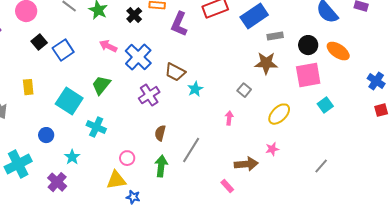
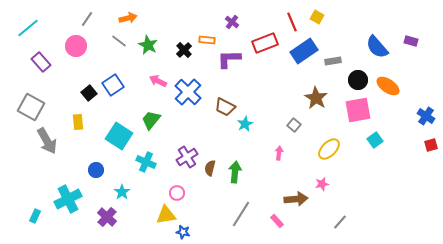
purple L-shape: (179, 24) -> (229, 59), turned 65
gray rectangle: (275, 36) -> (333, 61), moved
black square: (39, 42) -> (89, 93), moved
brown star: (266, 63) -> (316, 98), turned 30
purple cross: (149, 95) -> (187, 157), moved
gray line: (191, 150) -> (241, 214), moved
green arrow: (161, 166) -> (235, 172), moved
gray line: (321, 166) -> (340, 222), moved

